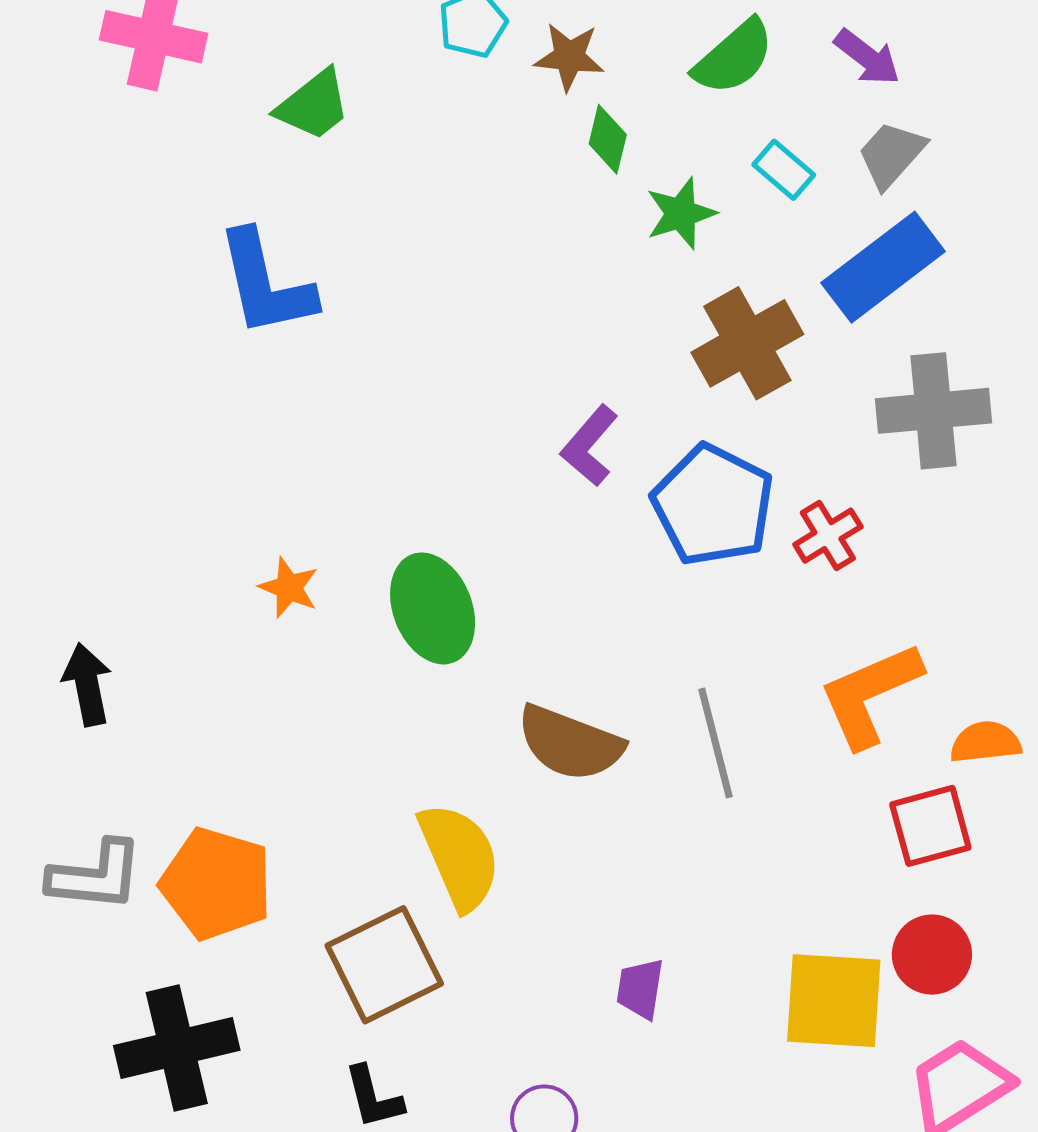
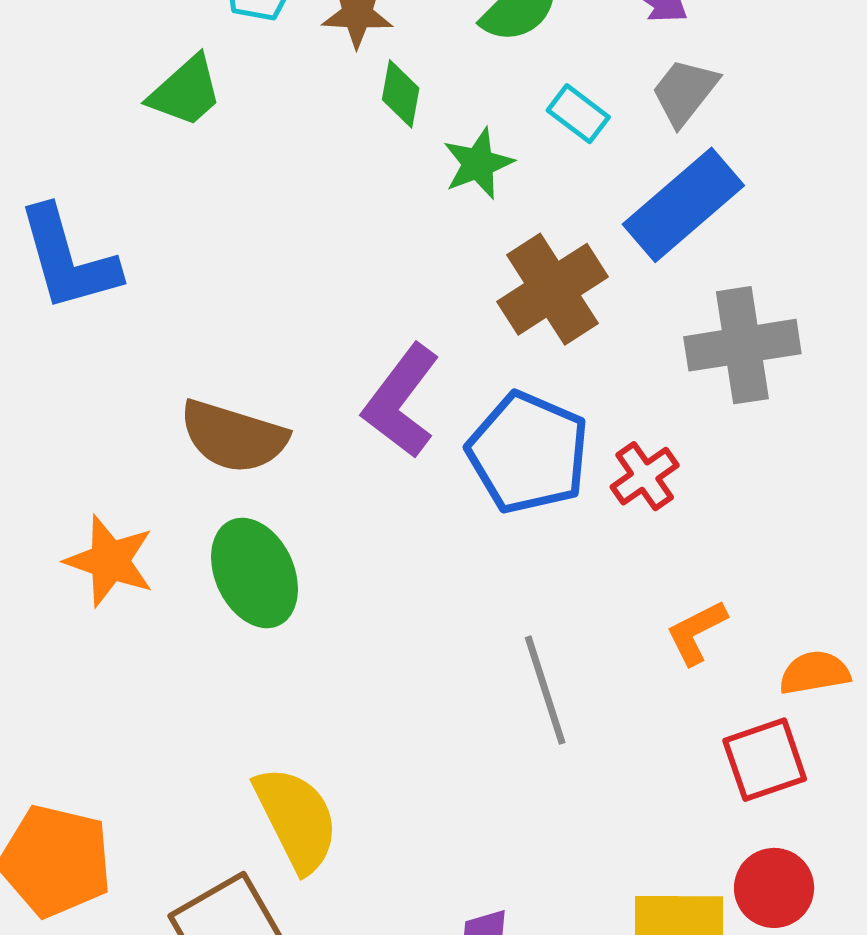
green trapezoid: (313, 105) -> (186, 91), moved
purple L-shape: (589, 446) -> (401, 401), size x1.4
orange star: (289, 588) -> (110, 561), size x1.5
orange L-shape: (870, 695) -> (696, 632), size x0.6
brown semicircle: (570, 743) -> (233, 437), moved

